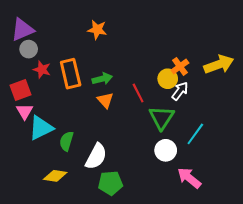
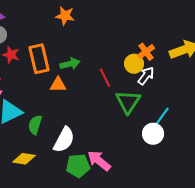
orange triangle: (105, 100) -> (58, 85), moved, turned -48
white circle: (166, 150) -> (153, 134), moved
pink arrow: (189, 178) -> (99, 161), moved

